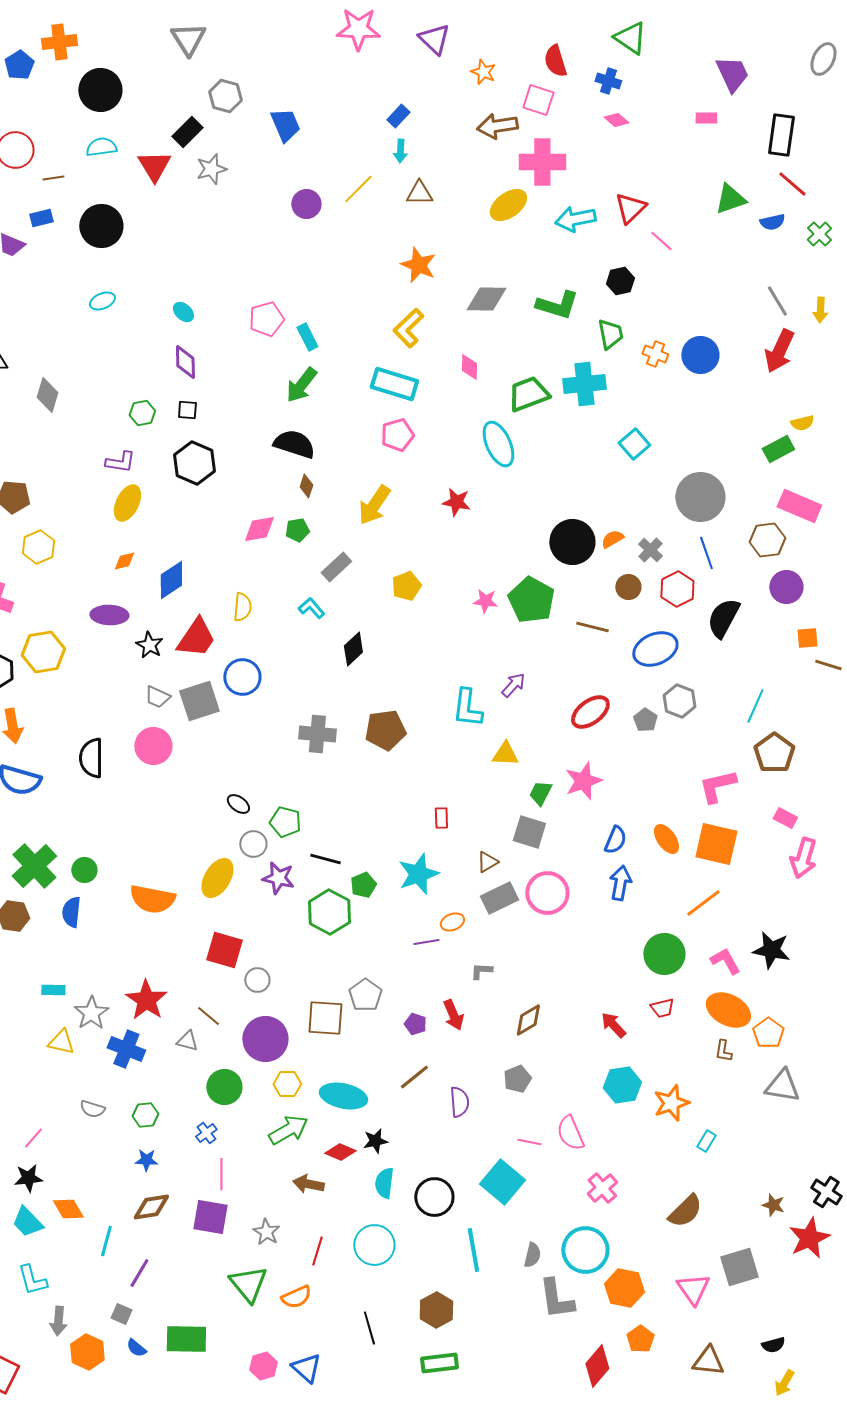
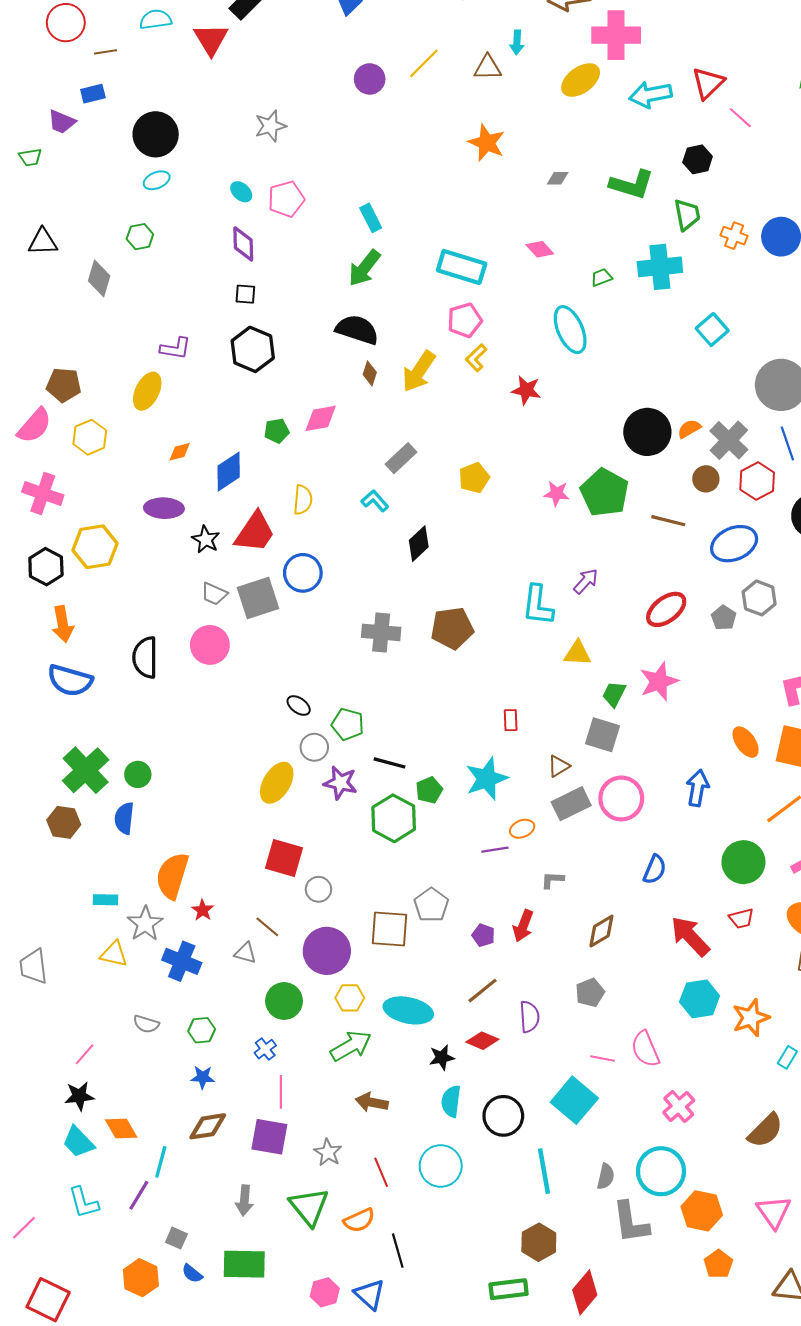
cyan arrow: (400, 151) -> (517, 42), moved
gray star: (211, 169) -> (270, 126), moved
black circle: (101, 226) -> (156, 134), moved
gray diamond: (486, 299) -> (558, 178), size x0.5
pink pentagon: (266, 319) -> (286, 199), moved
yellow L-shape: (408, 328) -> (476, 358), moved, size x0.7
pink diamond: (469, 367) -> (540, 249), turned -44
green trapezoid: (528, 394) -> (601, 277), size x0.5
green hexagon: (142, 413) -> (140, 237), moved
yellow ellipse: (127, 503) -> (147, 391), moved
yellow arrow: (374, 505) -> (419, 371), moved
green pentagon: (297, 530) -> (277, 431), moved
gray cross: (650, 550) -> (729, 440), size x1.5
blue semicircle: (615, 840) -> (655, 869), moved
orange semicircle: (152, 899) -> (172, 876), moved, turned 96
red star: (146, 1000) -> (203, 910), size x0.5
red arrow: (453, 1015) -> (523, 926), turned 44
red arrow: (613, 1025) -> (690, 936), size x1.5
red diamond: (340, 1152) -> (482, 1041), moved
red line: (317, 1251) -> (381, 1172), turned -40
purple line: (139, 1273) -> (139, 1195), moved
brown hexagon: (436, 1310) -> (539, 1242), moved
gray arrow: (58, 1321) -> (244, 1200), moved
black line: (369, 1328) -> (398, 1251), moved
red diamond: (597, 1366) -> (585, 1292), moved

